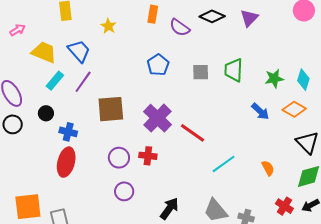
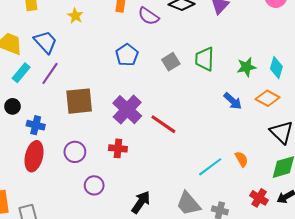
gray square: (201, 72) -> (171, 62), turned -30
purple circle: (119, 158) -> (75, 152), moved
cyan line: (224, 164) -> (210, 167), moved

